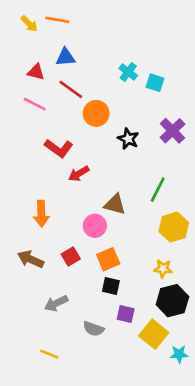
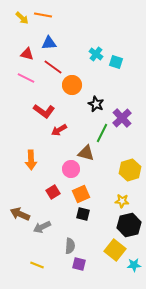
purple cross: (172, 131) -> (122, 118), moved
green line: (158, 190) -> (102, 133), moved
brown arrow: (31, 259) -> (20, 214), moved
purple square: (126, 314) -> (79, 264), moved
gray semicircle: (93, 329) -> (70, 246), turned -105

